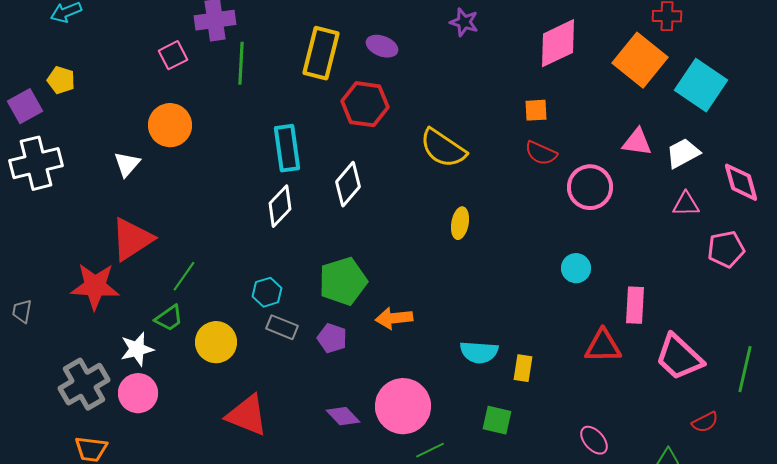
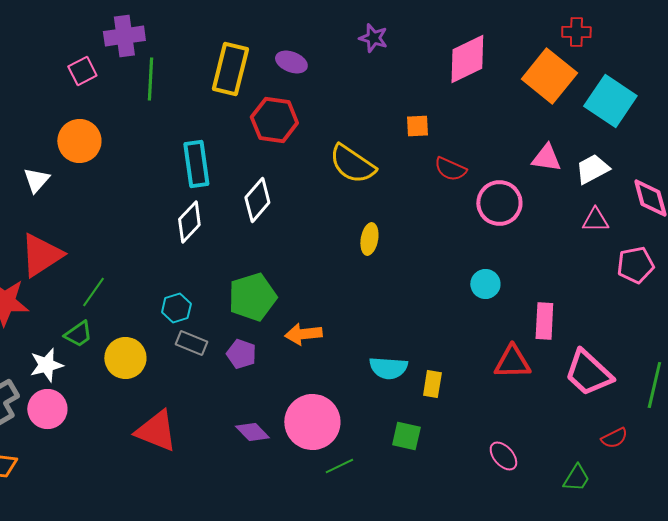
orange square: (536, 110) -> (417, 126), moved

